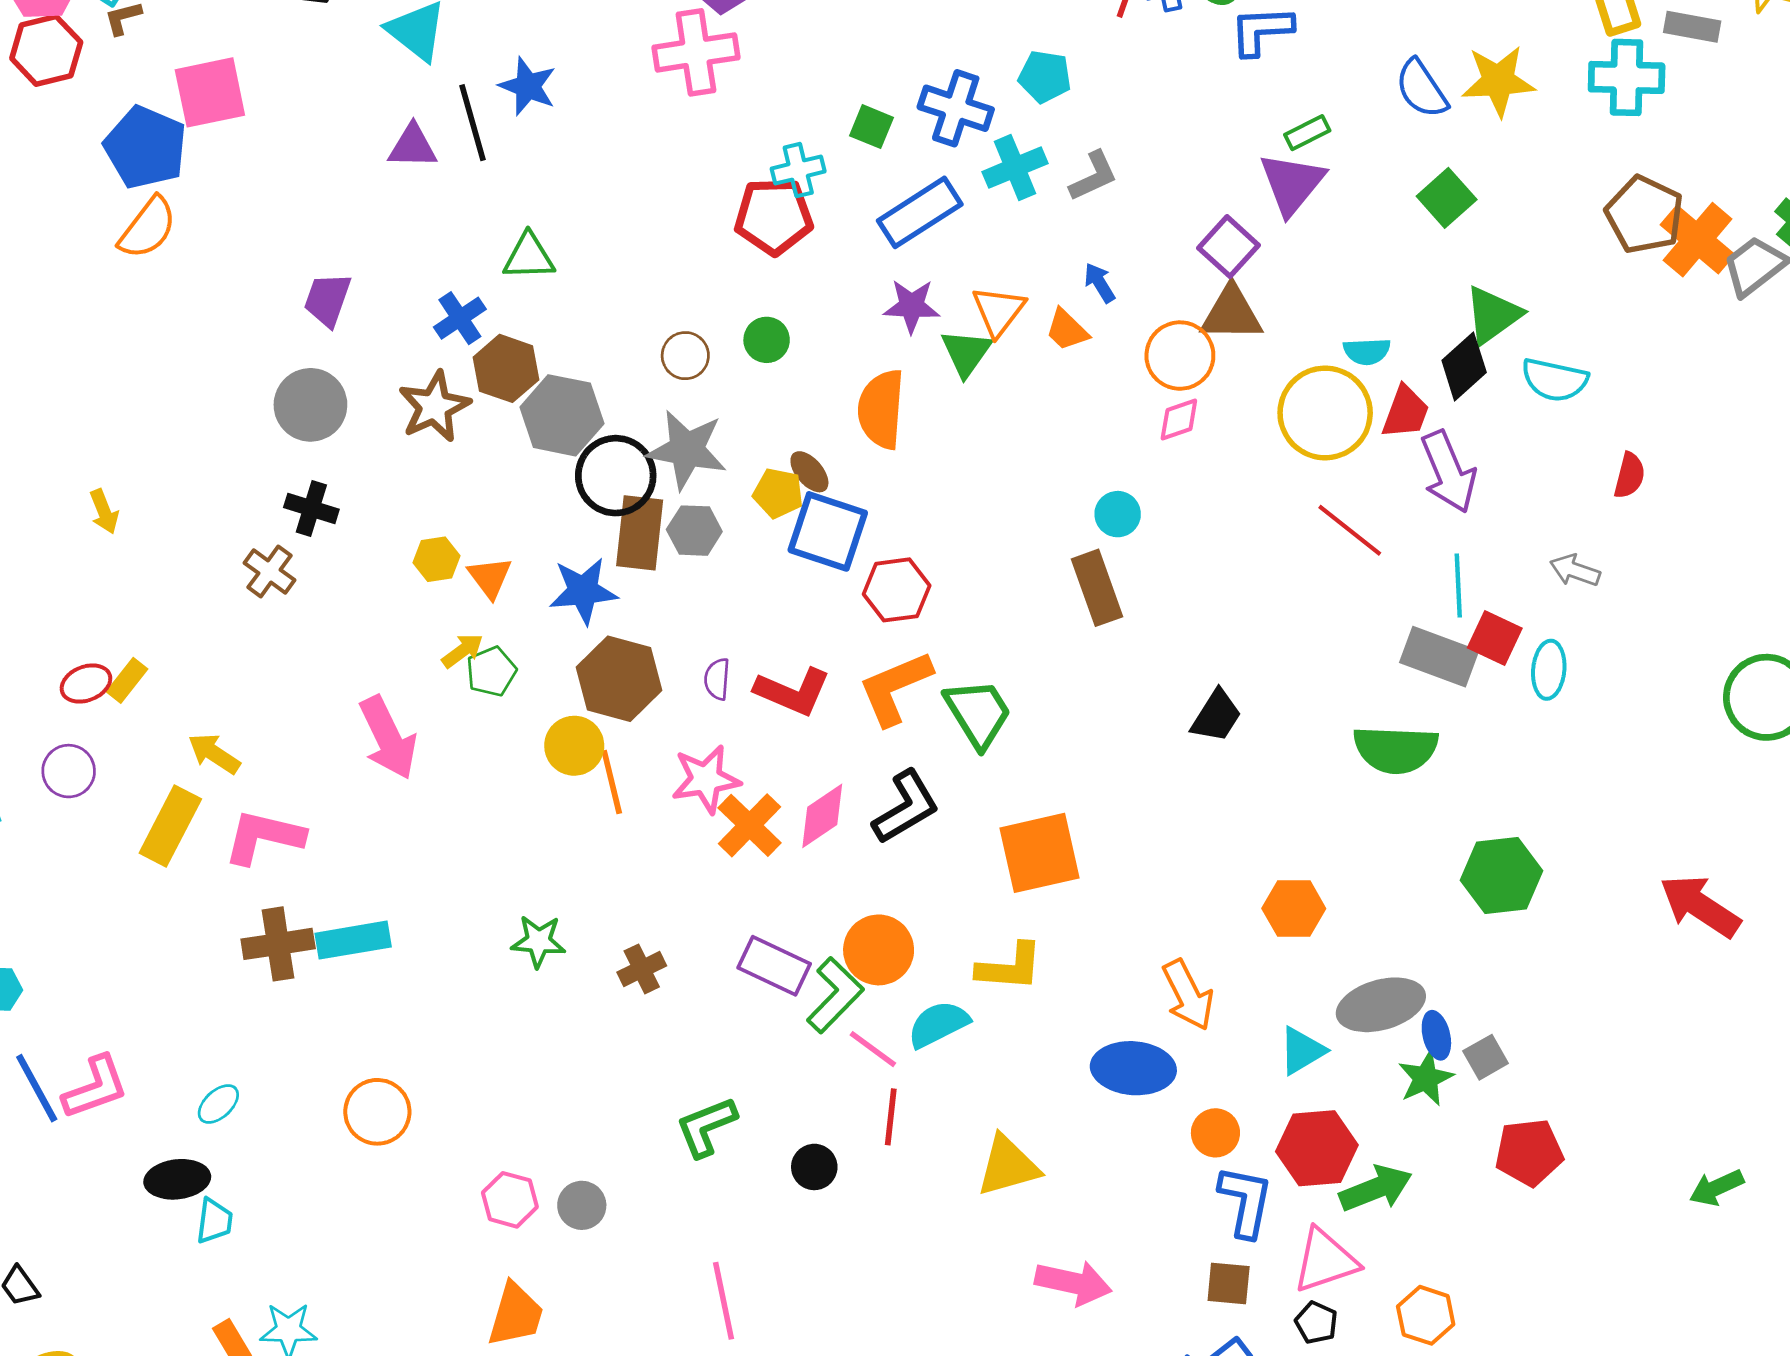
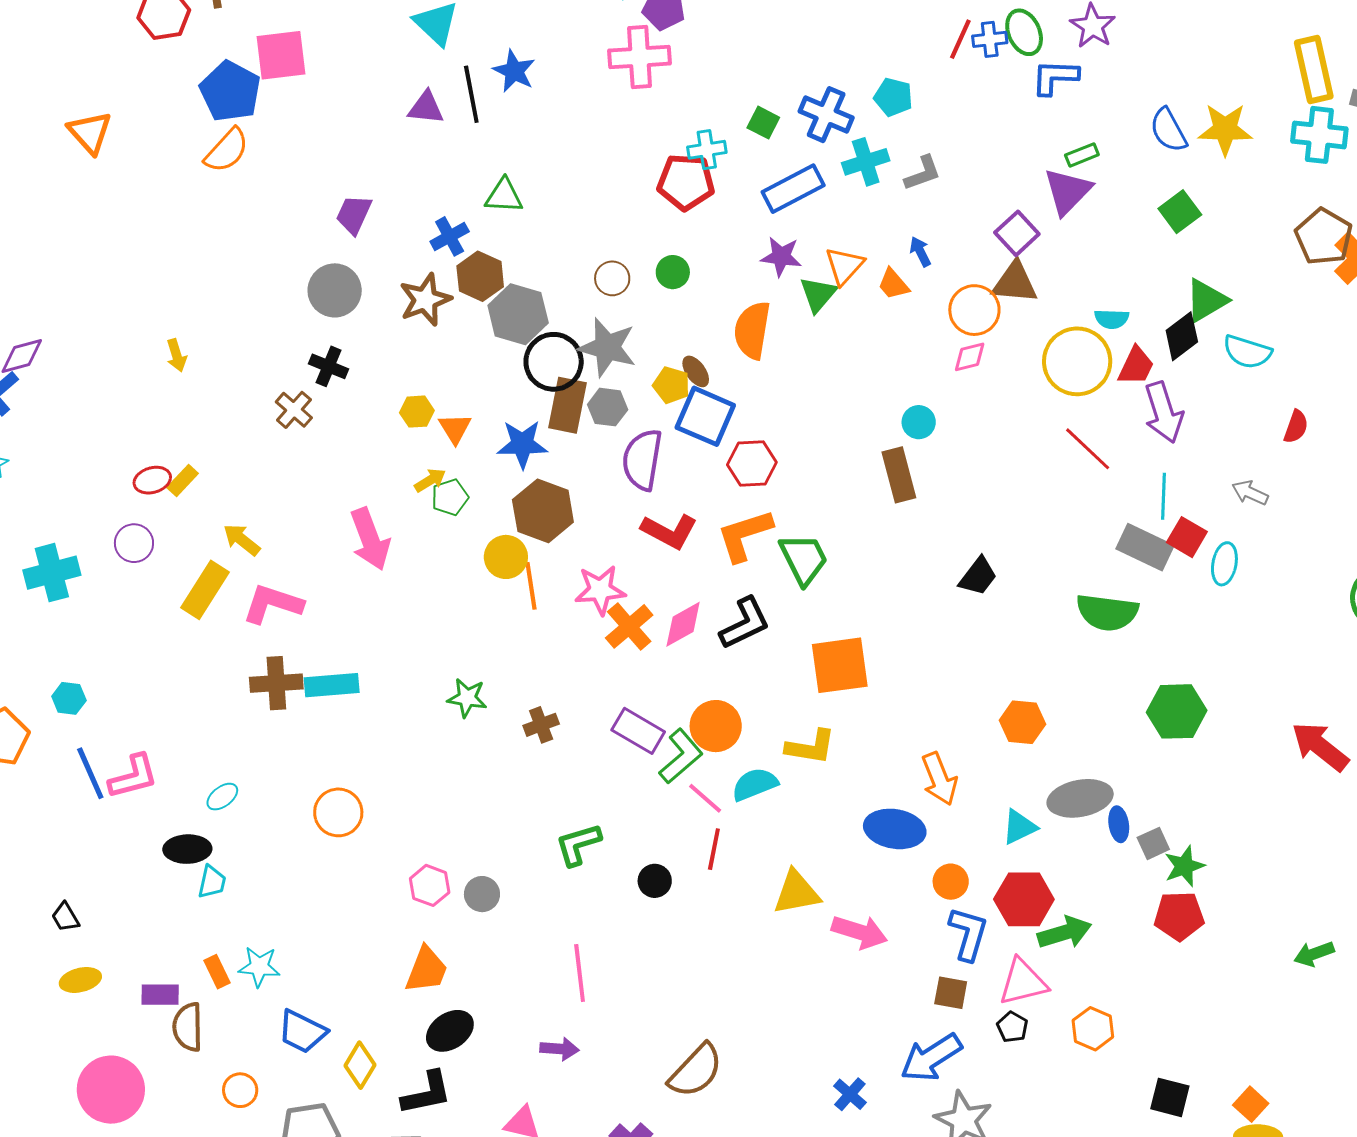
purple semicircle: (717, 679) -> (642, 460), moved, size x2.0
green star: (1426, 1078) -> (1184, 866), moved
pink arrow: (1073, 1283) -> (859, 932), moved

